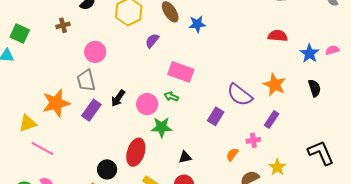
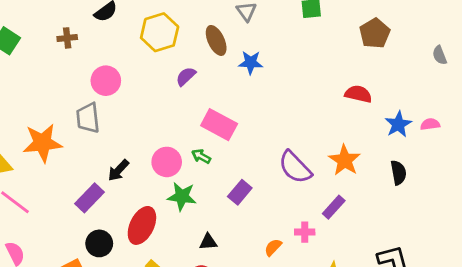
black arrow: (118, 98) -> (118, 170), moved
purple rectangle: (91, 110) -> (89, 198), moved
purple rectangle: (216, 116) -> (240, 192), moved

